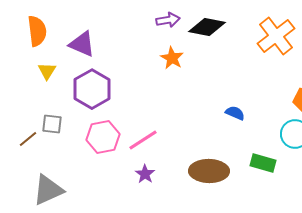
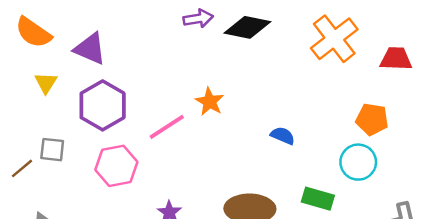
orange semicircle: (37, 31) -> (33, 32), turned 132
orange star: (172, 58) -> (210, 102), moved
pink line: (143, 140) -> (167, 127), moved

